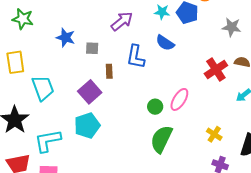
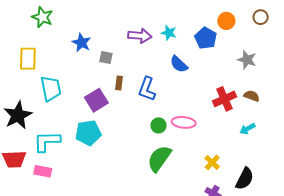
cyan star: (162, 12) -> (169, 33), moved
purple arrow: (122, 21) -> (140, 36), turned 35
blue L-shape: (136, 57) -> (147, 89), moved
pink ellipse: (179, 99) -> (184, 122), turned 55

